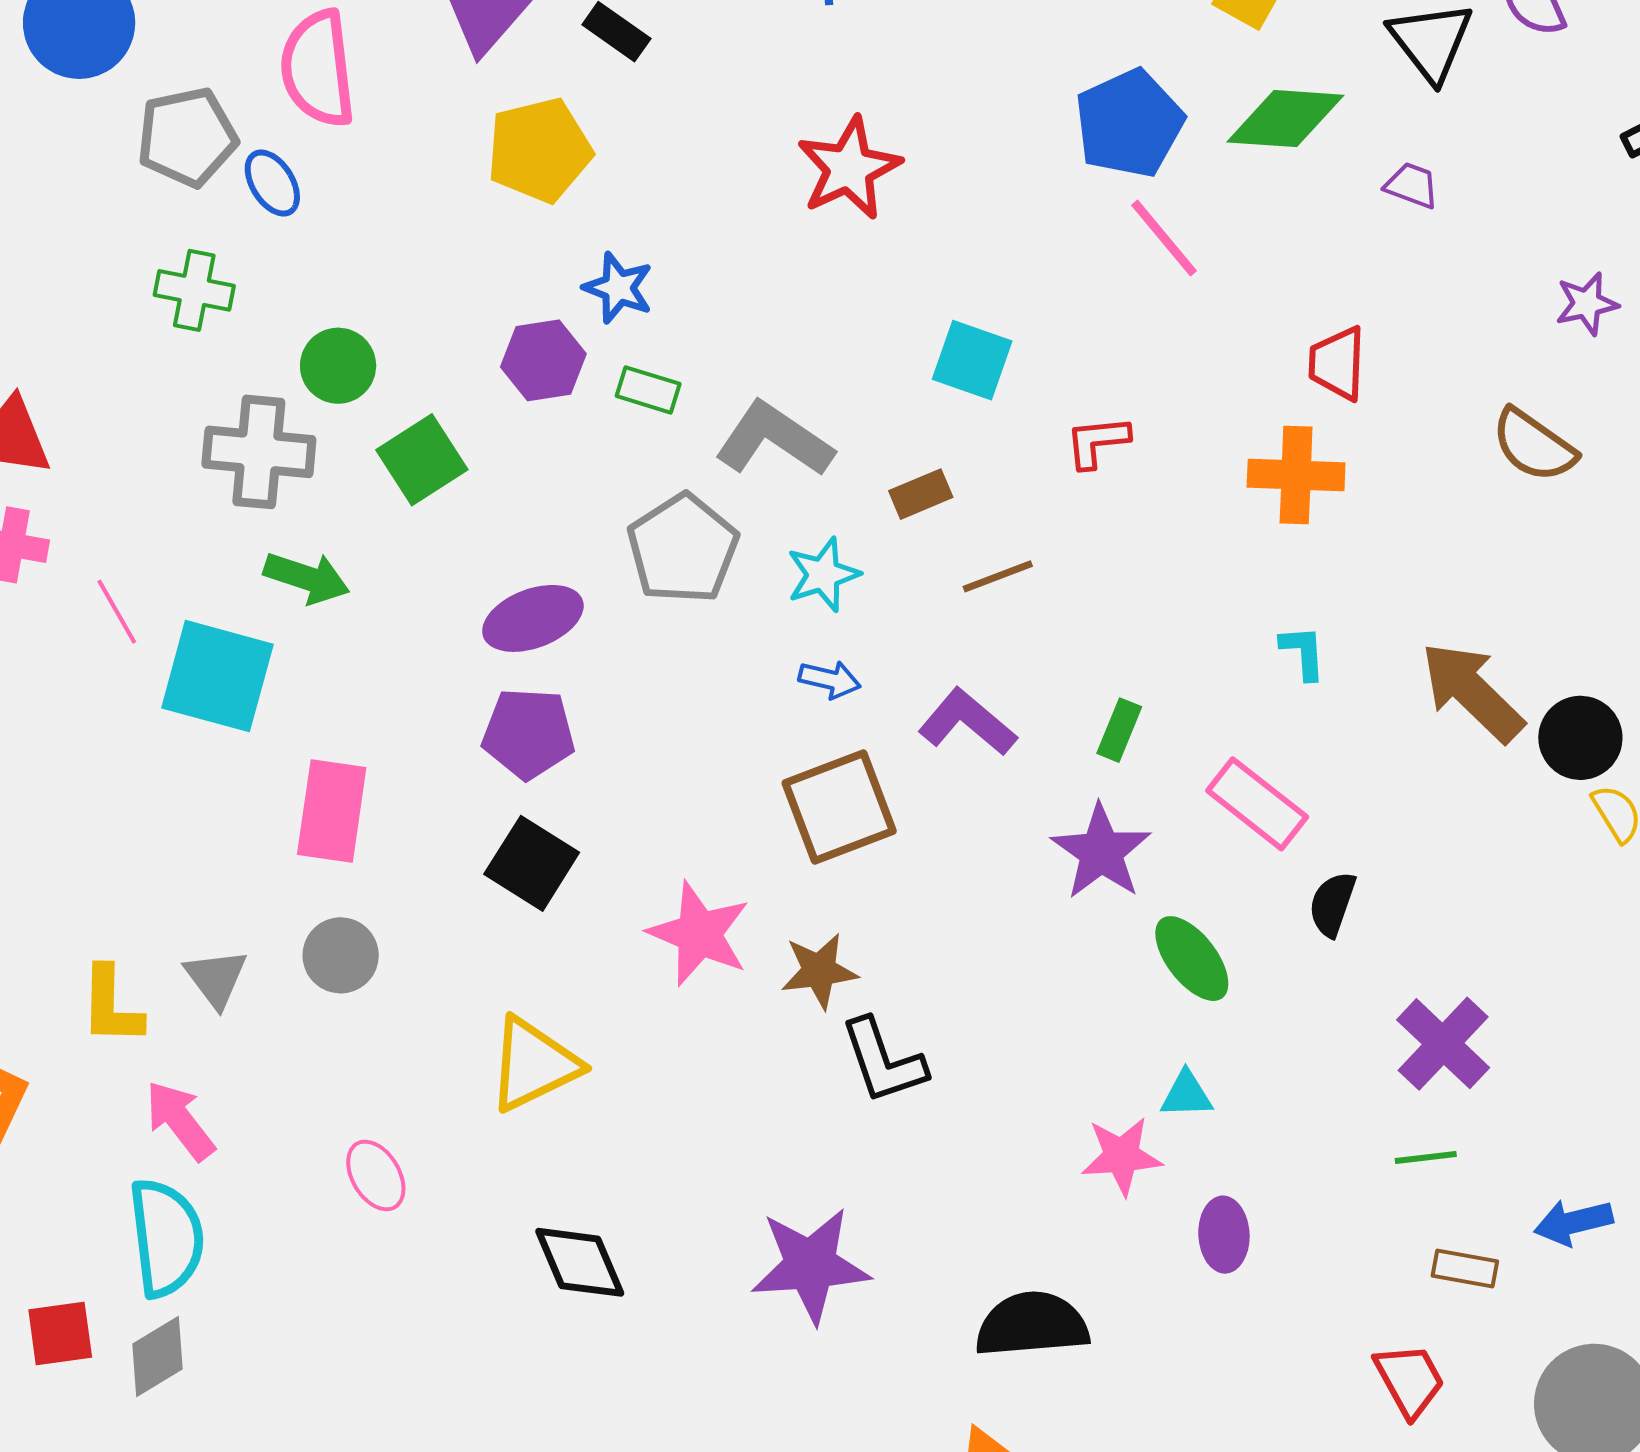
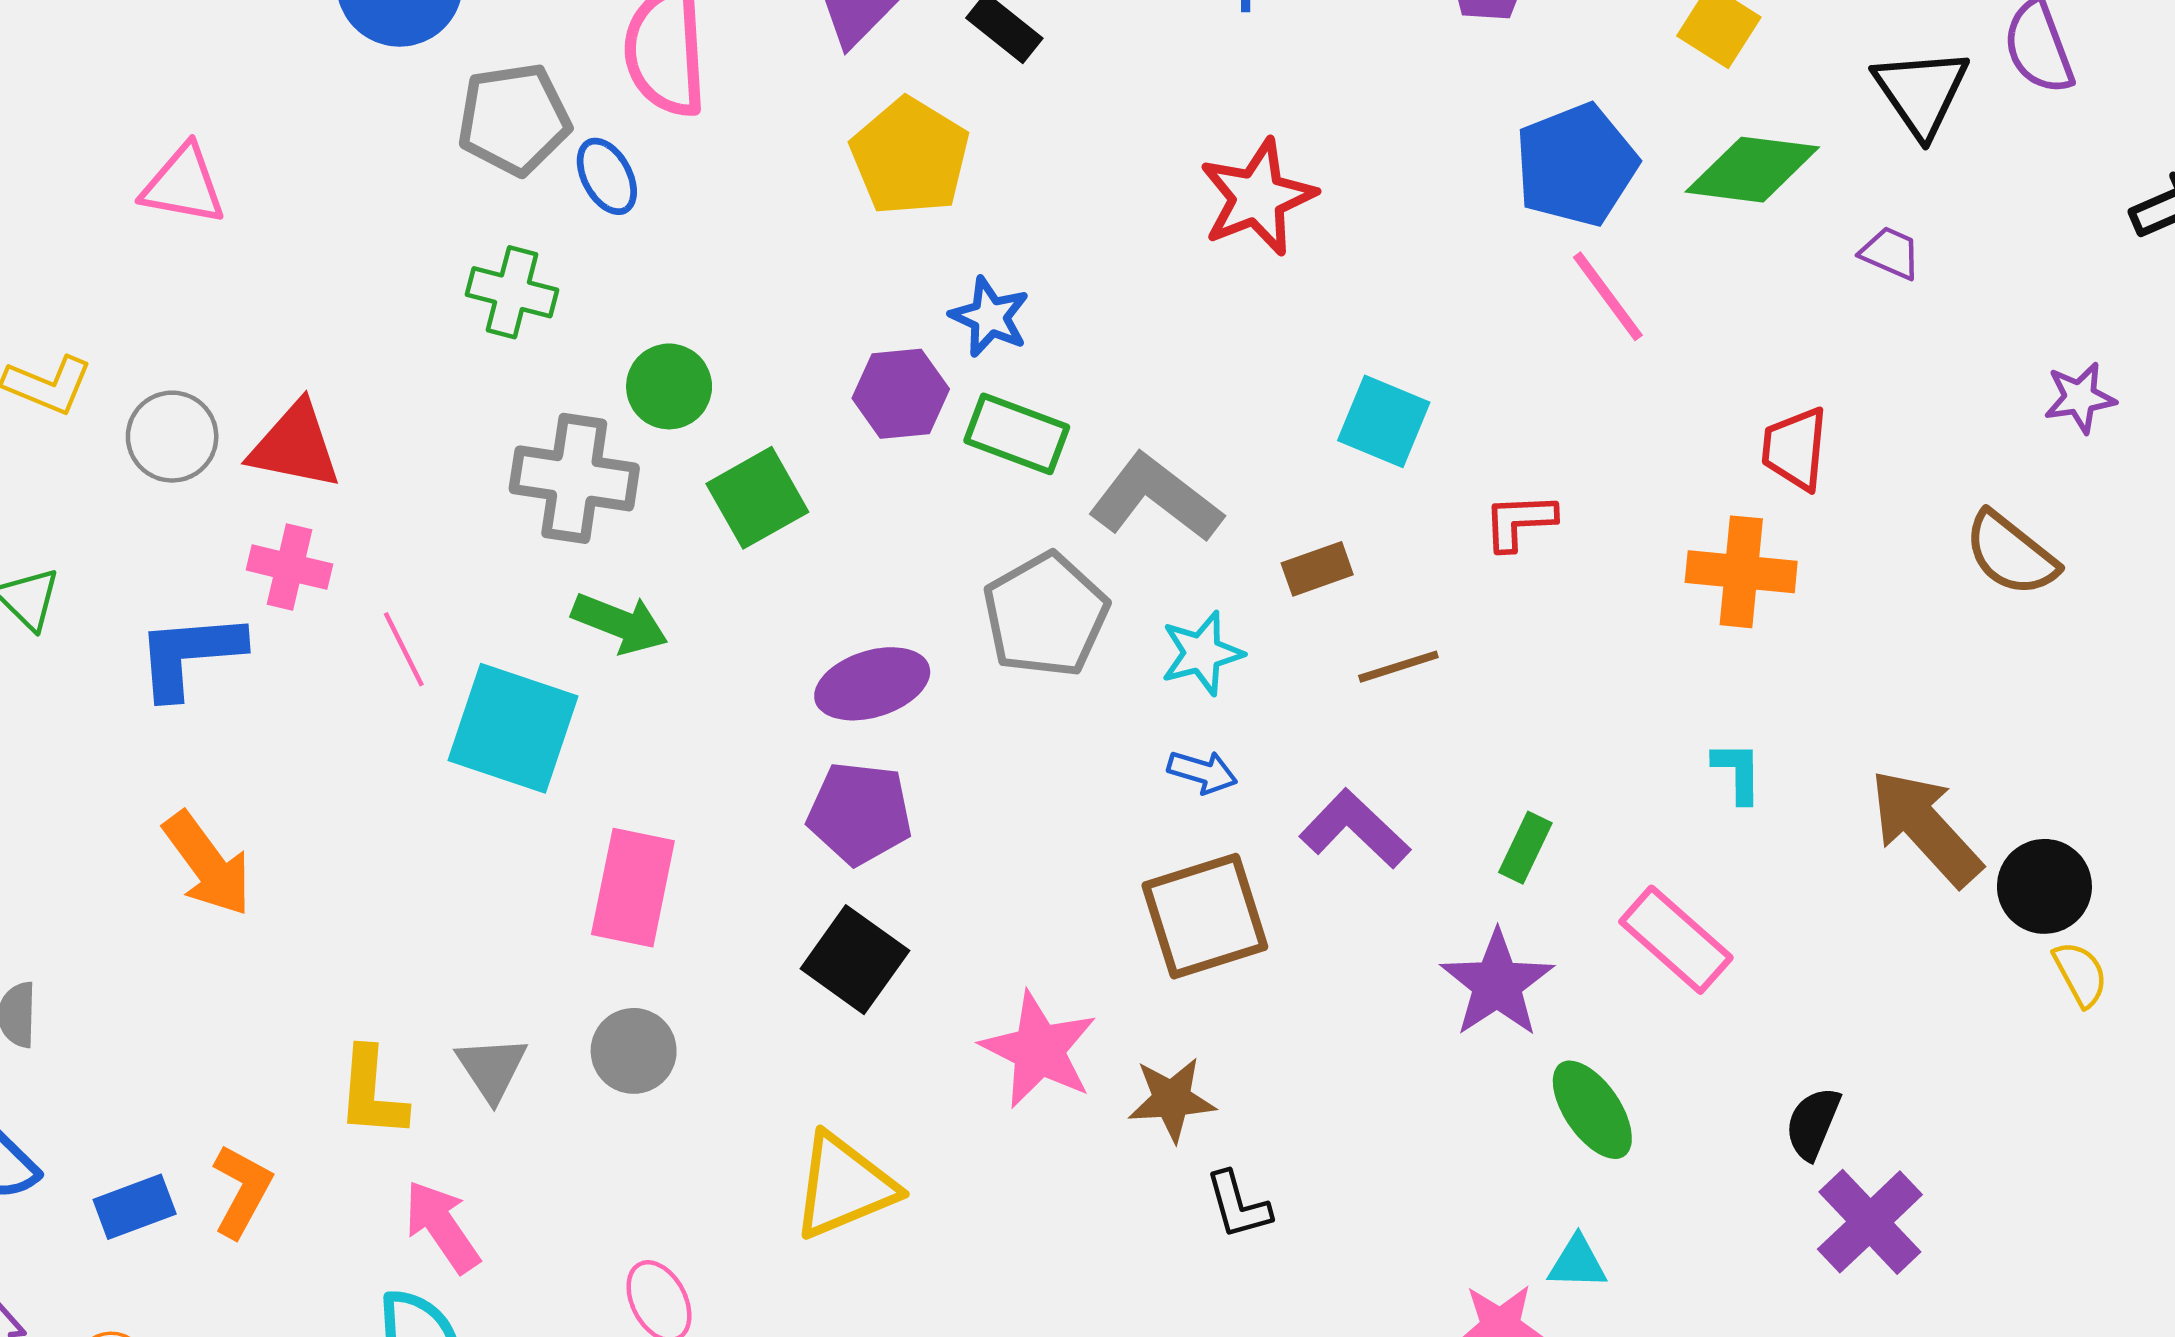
yellow pentagon: (539, 150) -> (910, 157), turned -30
green rectangle: (648, 390) -> (1017, 434), size x1.4
black semicircle: (1332, 904) -> (1813, 1123), moved
black L-shape: (883, 1061) -> (1238, 1205), size x0.7

